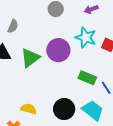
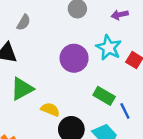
green triangle: (30, 58) -> (22, 89), moved
yellow semicircle: (29, 109) -> (50, 110), moved

